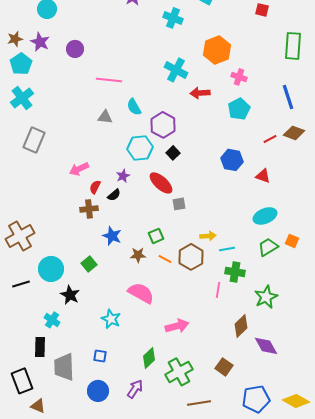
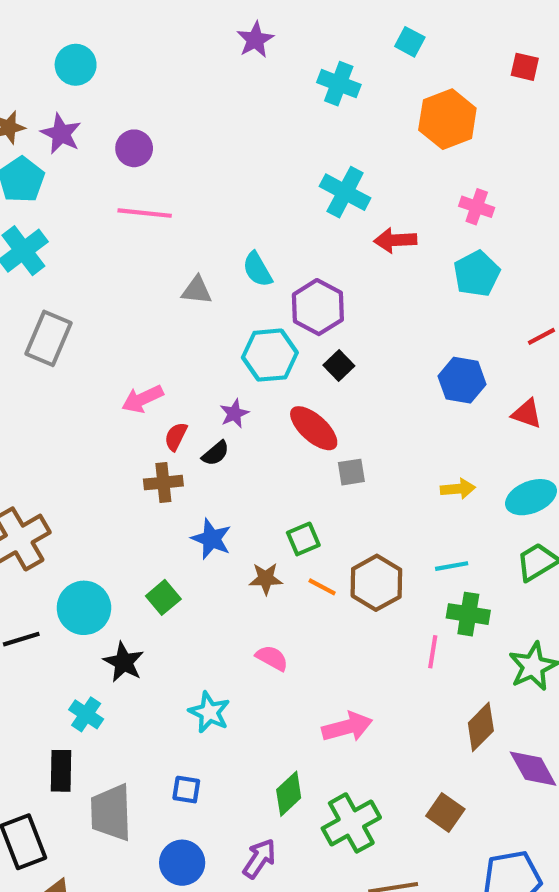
orange hexagon: (217, 50) -> (447, 119), moved
pink line: (109, 80) -> (145, 213), moved
yellow arrow: (208, 236) -> (458, 489), moved
pink semicircle: (141, 293) -> (272, 658), size x0.6

